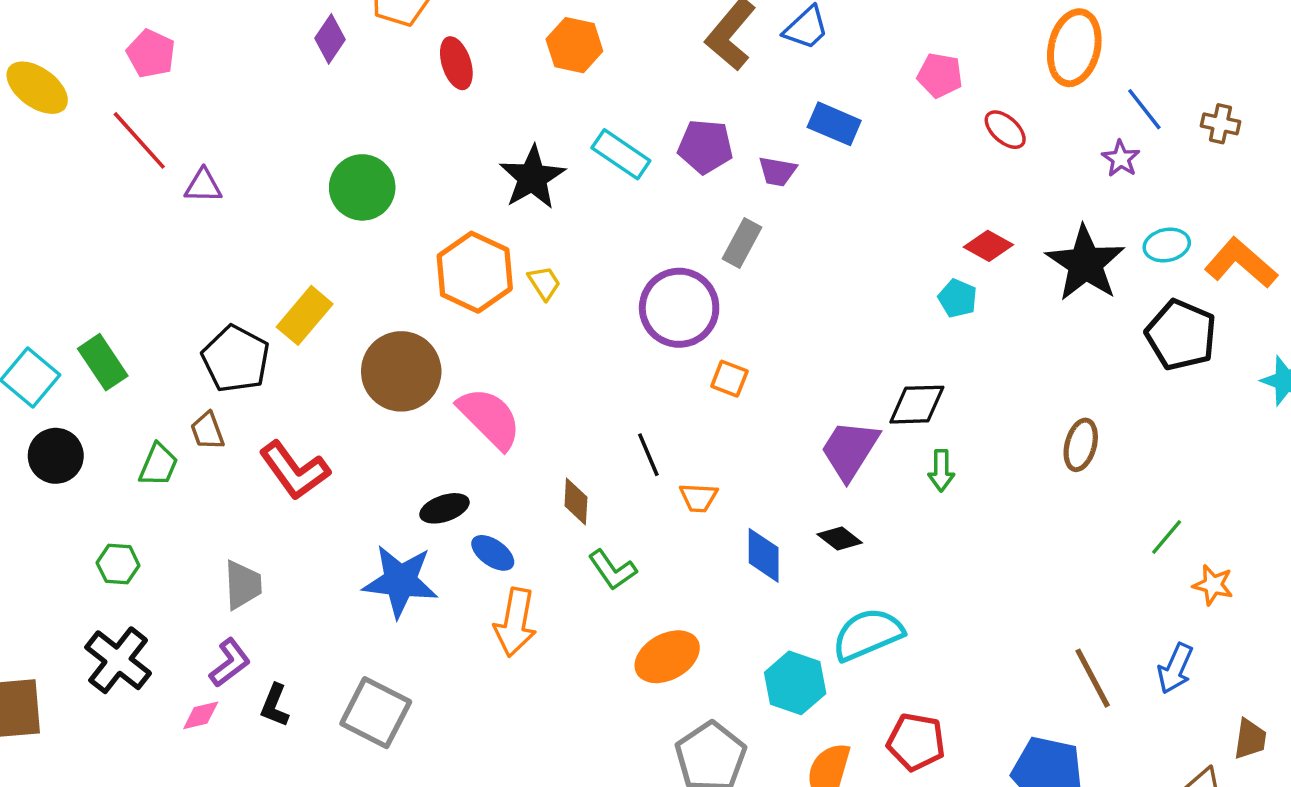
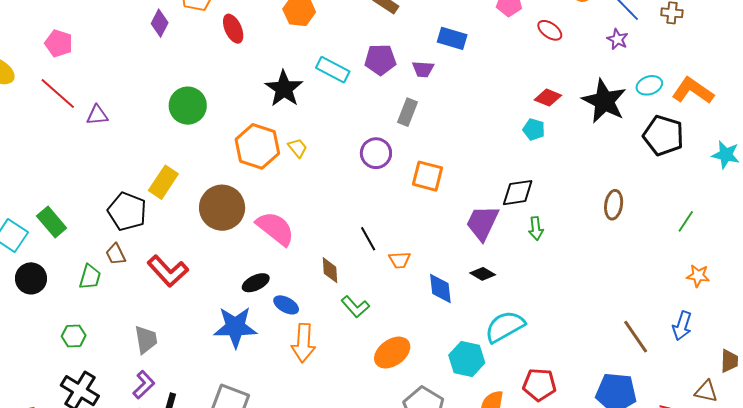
purple circle: (679, 308) -> (376, 153), size x0.7
orange square: (729, 379) -> (427, 176), moved, size x1.5
green line: (1167, 537) -> (686, 221), moved

